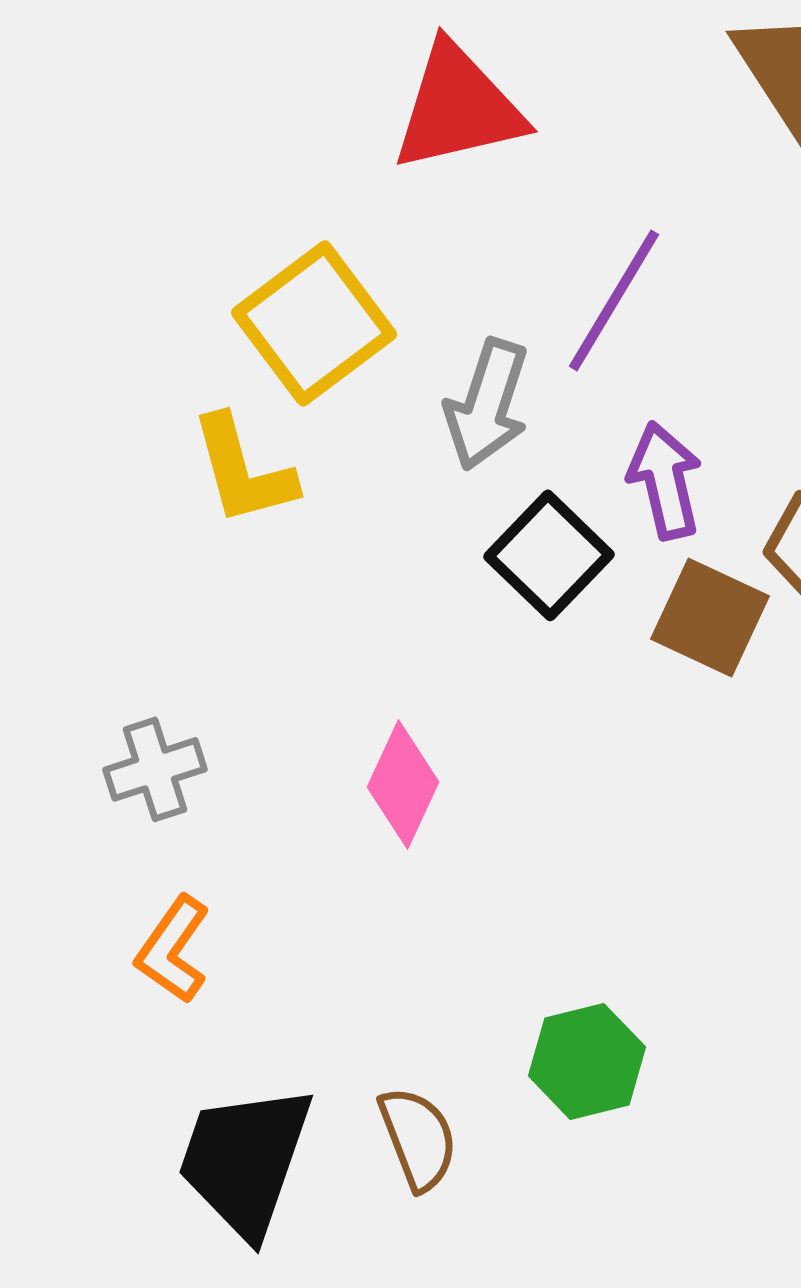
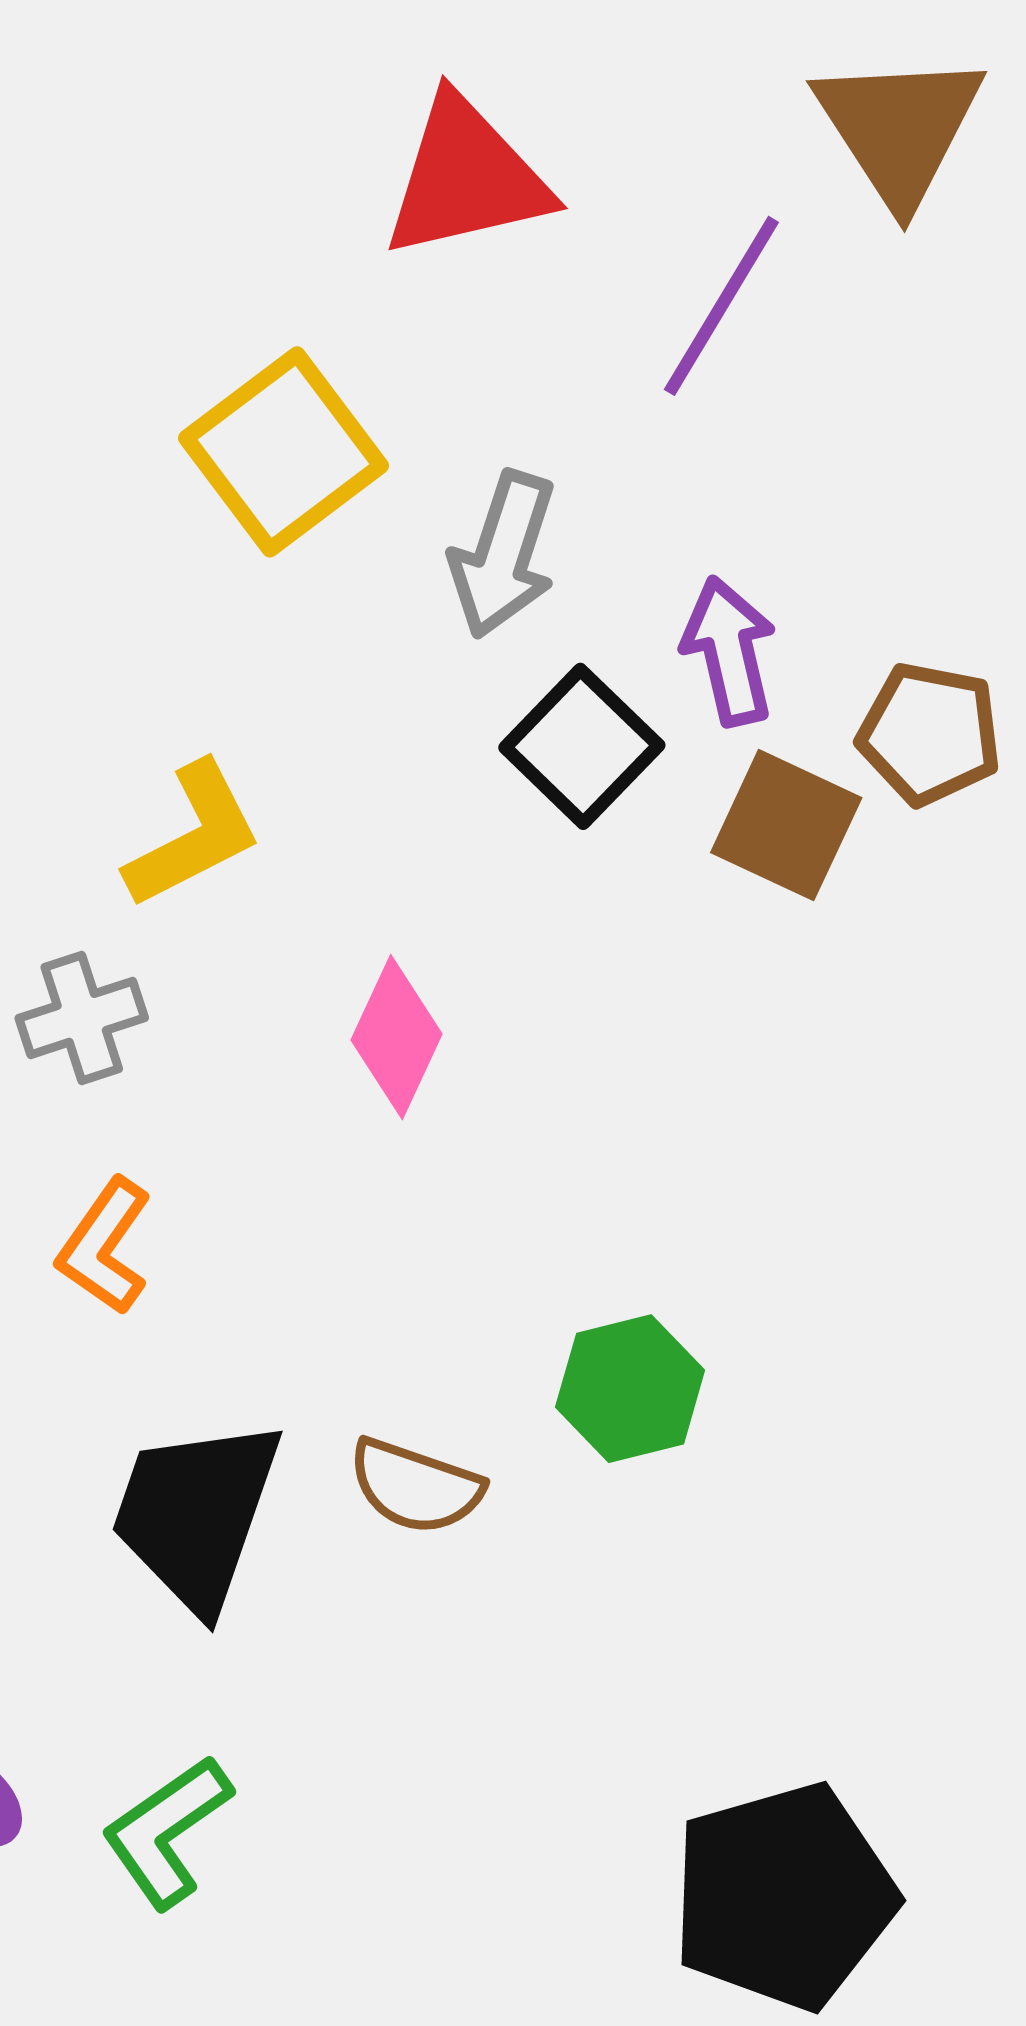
purple line: (614, 300) -> (721, 306), moved
yellow L-shape: (243, 470) -> (193, 835), moved, turned -102
brown semicircle: (418, 1138) -> (416, 1486), turned 130

